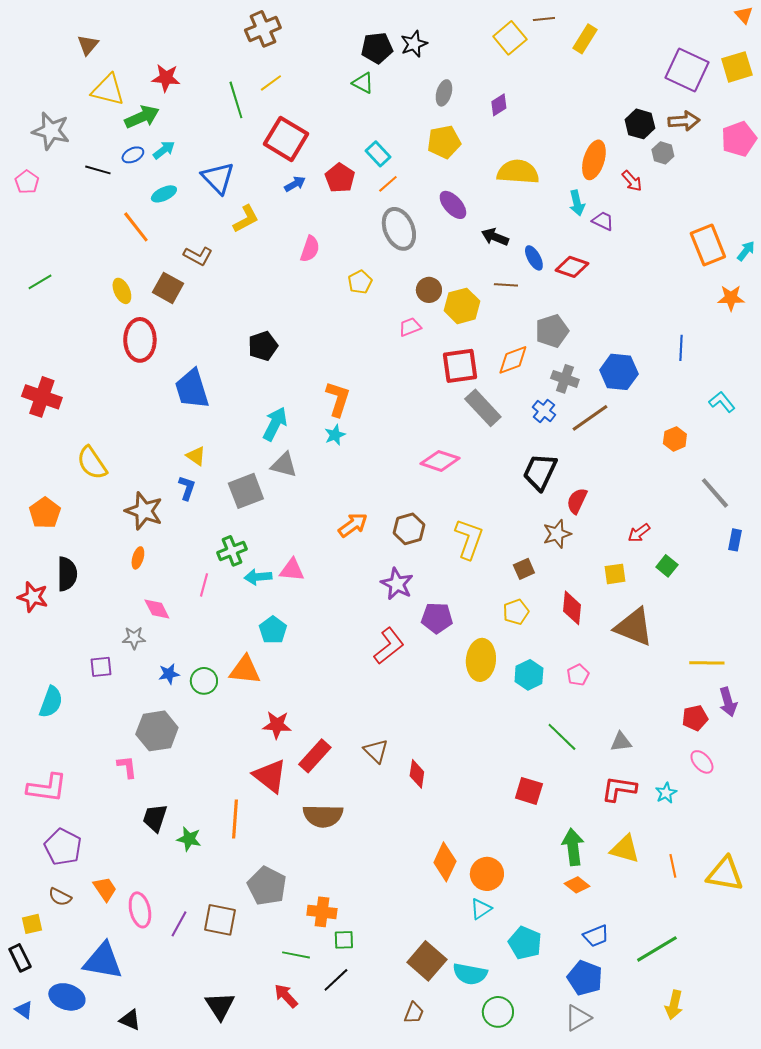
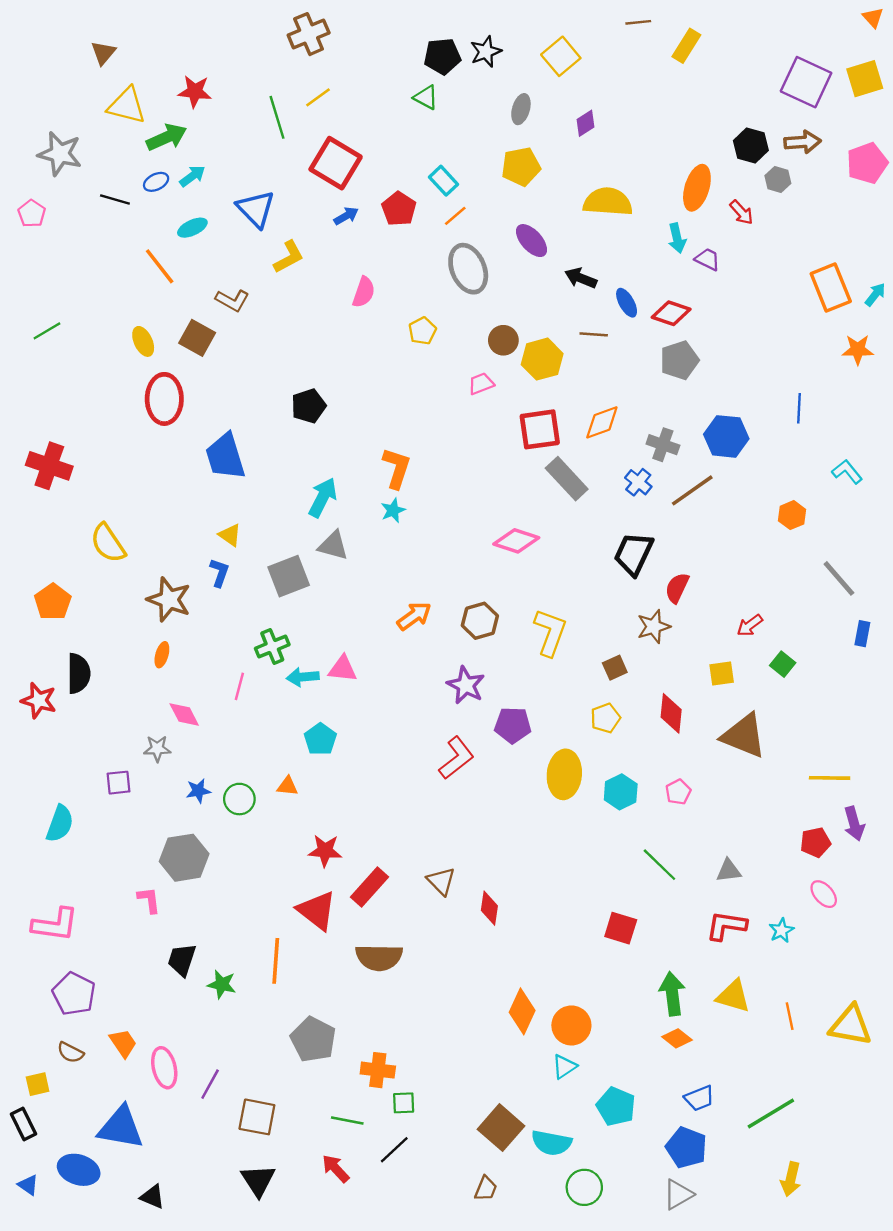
yellow square: (510, 38) -> (561, 56), moved
gray pentagon: (552, 331) -> (679, 360), moved
orange triangle: (245, 670) -> (287, 786), size x0.6
brown square: (220, 920) -> (257, 1117), moved

